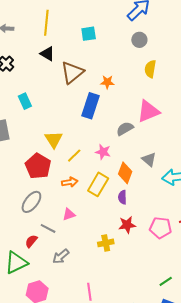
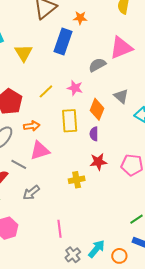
yellow triangle: (54, 140) -> (24, 53), moved
orange arrow: (70, 182) -> (32, 126), moved
yellow rectangle: (98, 184) -> (70, 121), turned -35
pink triangle: (69, 214) -> (40, 151), size x1.5

